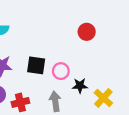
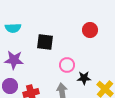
black square: (36, 65) -> (45, 42), moved

